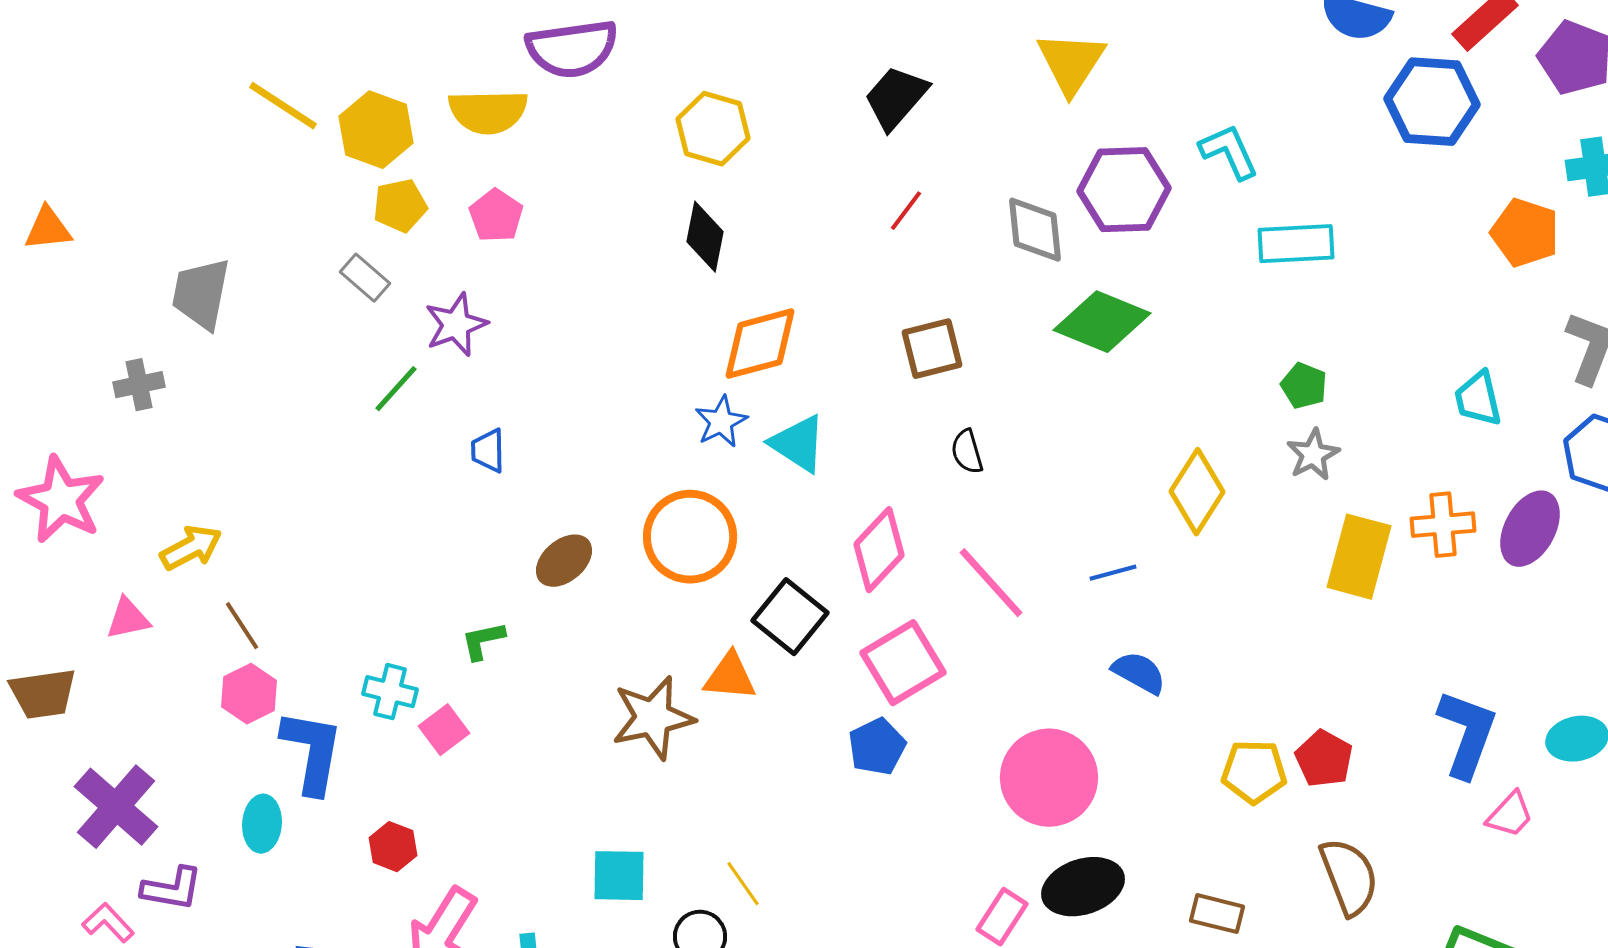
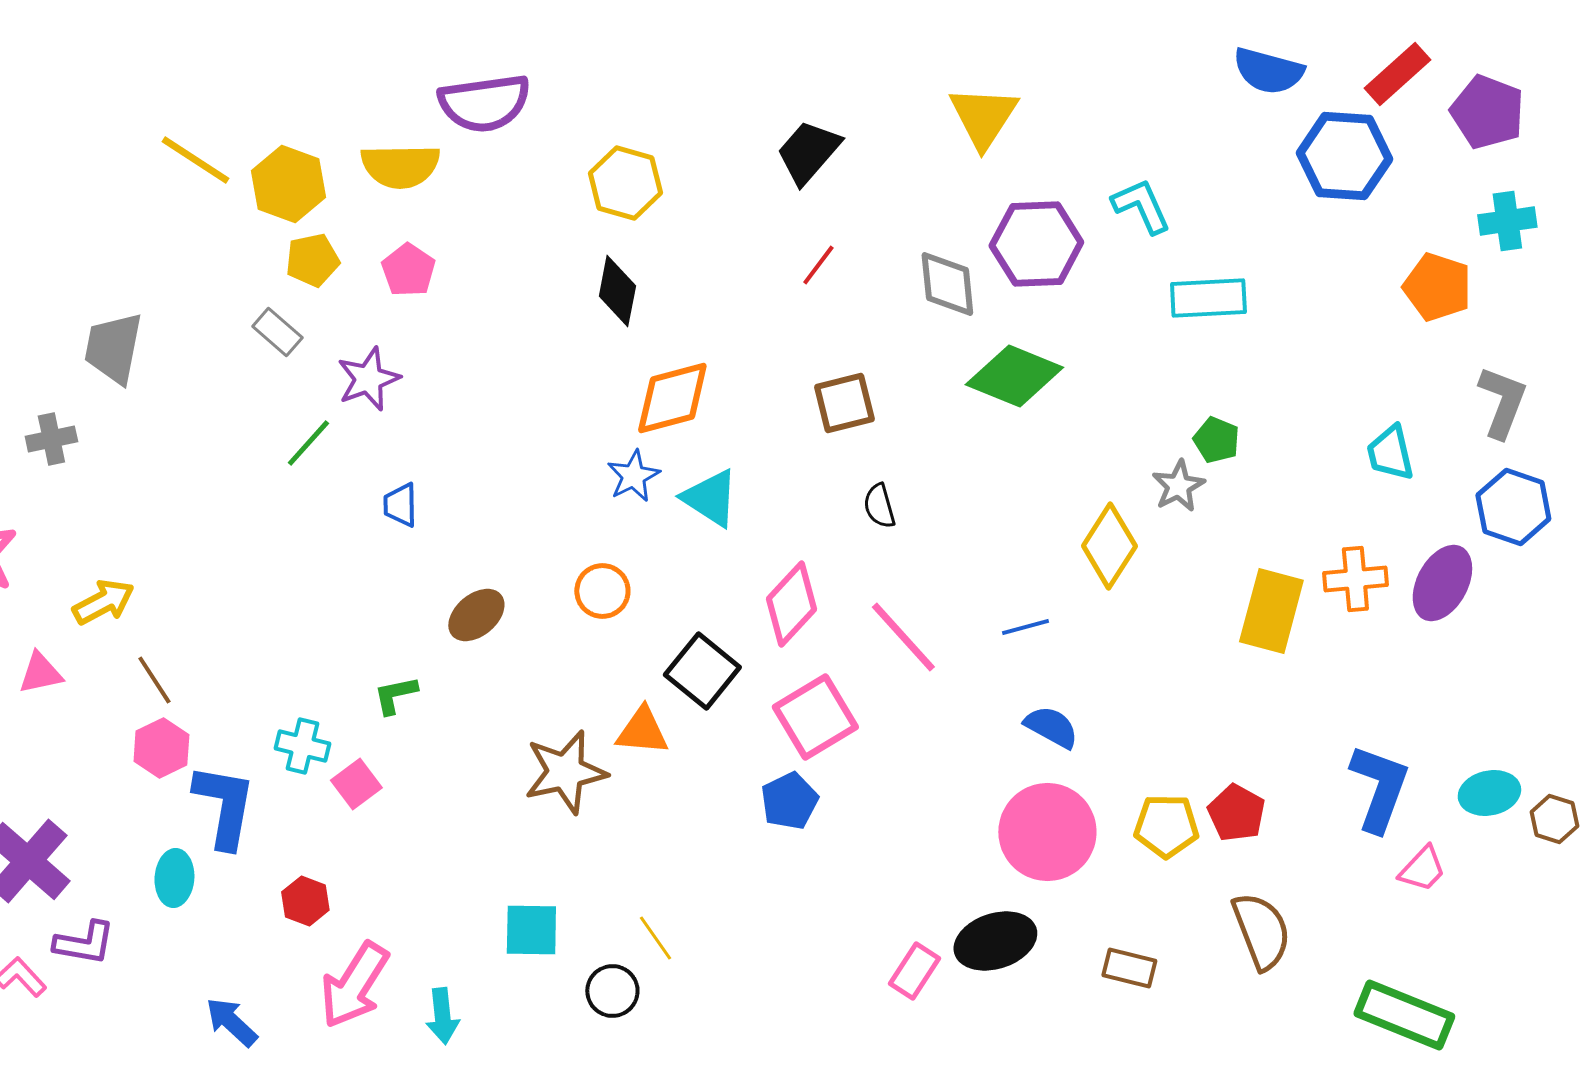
gray star: (1313, 455) -> (1178, 486), moved
orange circle: (690, 537) -> (602, 591), size x0.6
pink circle: (1049, 778) -> (1047, 832), moved

